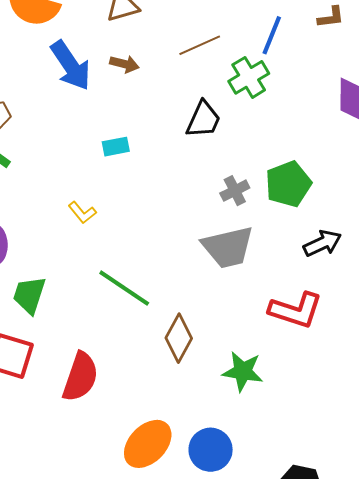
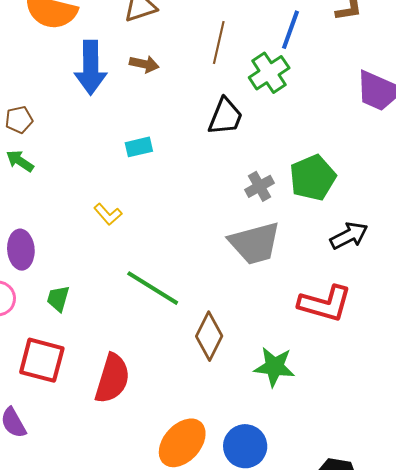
brown line: (200, 45) -> (219, 42), turned -51
blue arrow: (71, 66) -> (91, 68), turned 36
green trapezoid: (29, 295) -> (58, 299), size x0.7

